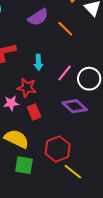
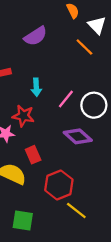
orange line: (65, 29) -> (84, 47), moved
red rectangle: (34, 112) -> (33, 155), moved
green square: (24, 165) -> (23, 221), moved

